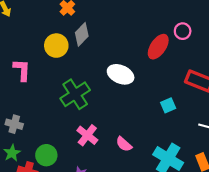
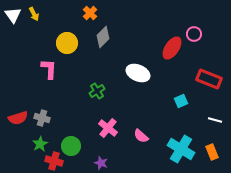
yellow circle: (56, 46) -> (67, 43), moved
green cross: (75, 94) -> (97, 91), size x0.6

